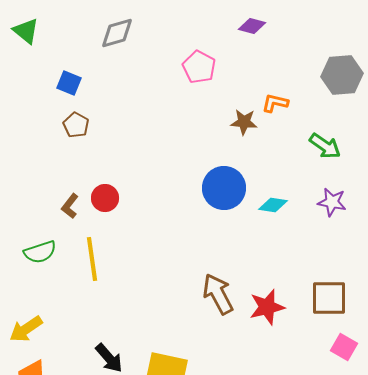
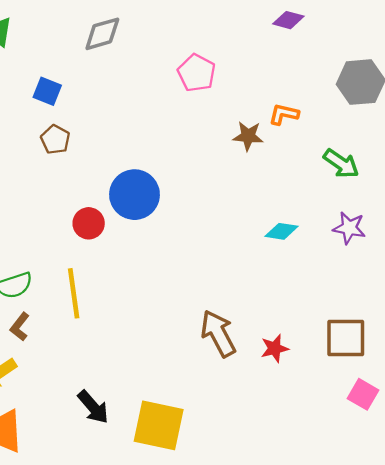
purple diamond: (252, 26) -> (288, 20), moved
blue circle: (224, 188) -> (134, 195), moved
brown L-shape: (70, 206) -> (20, 327), moved
red star: (267, 307) -> (275, 348), size x0.7

